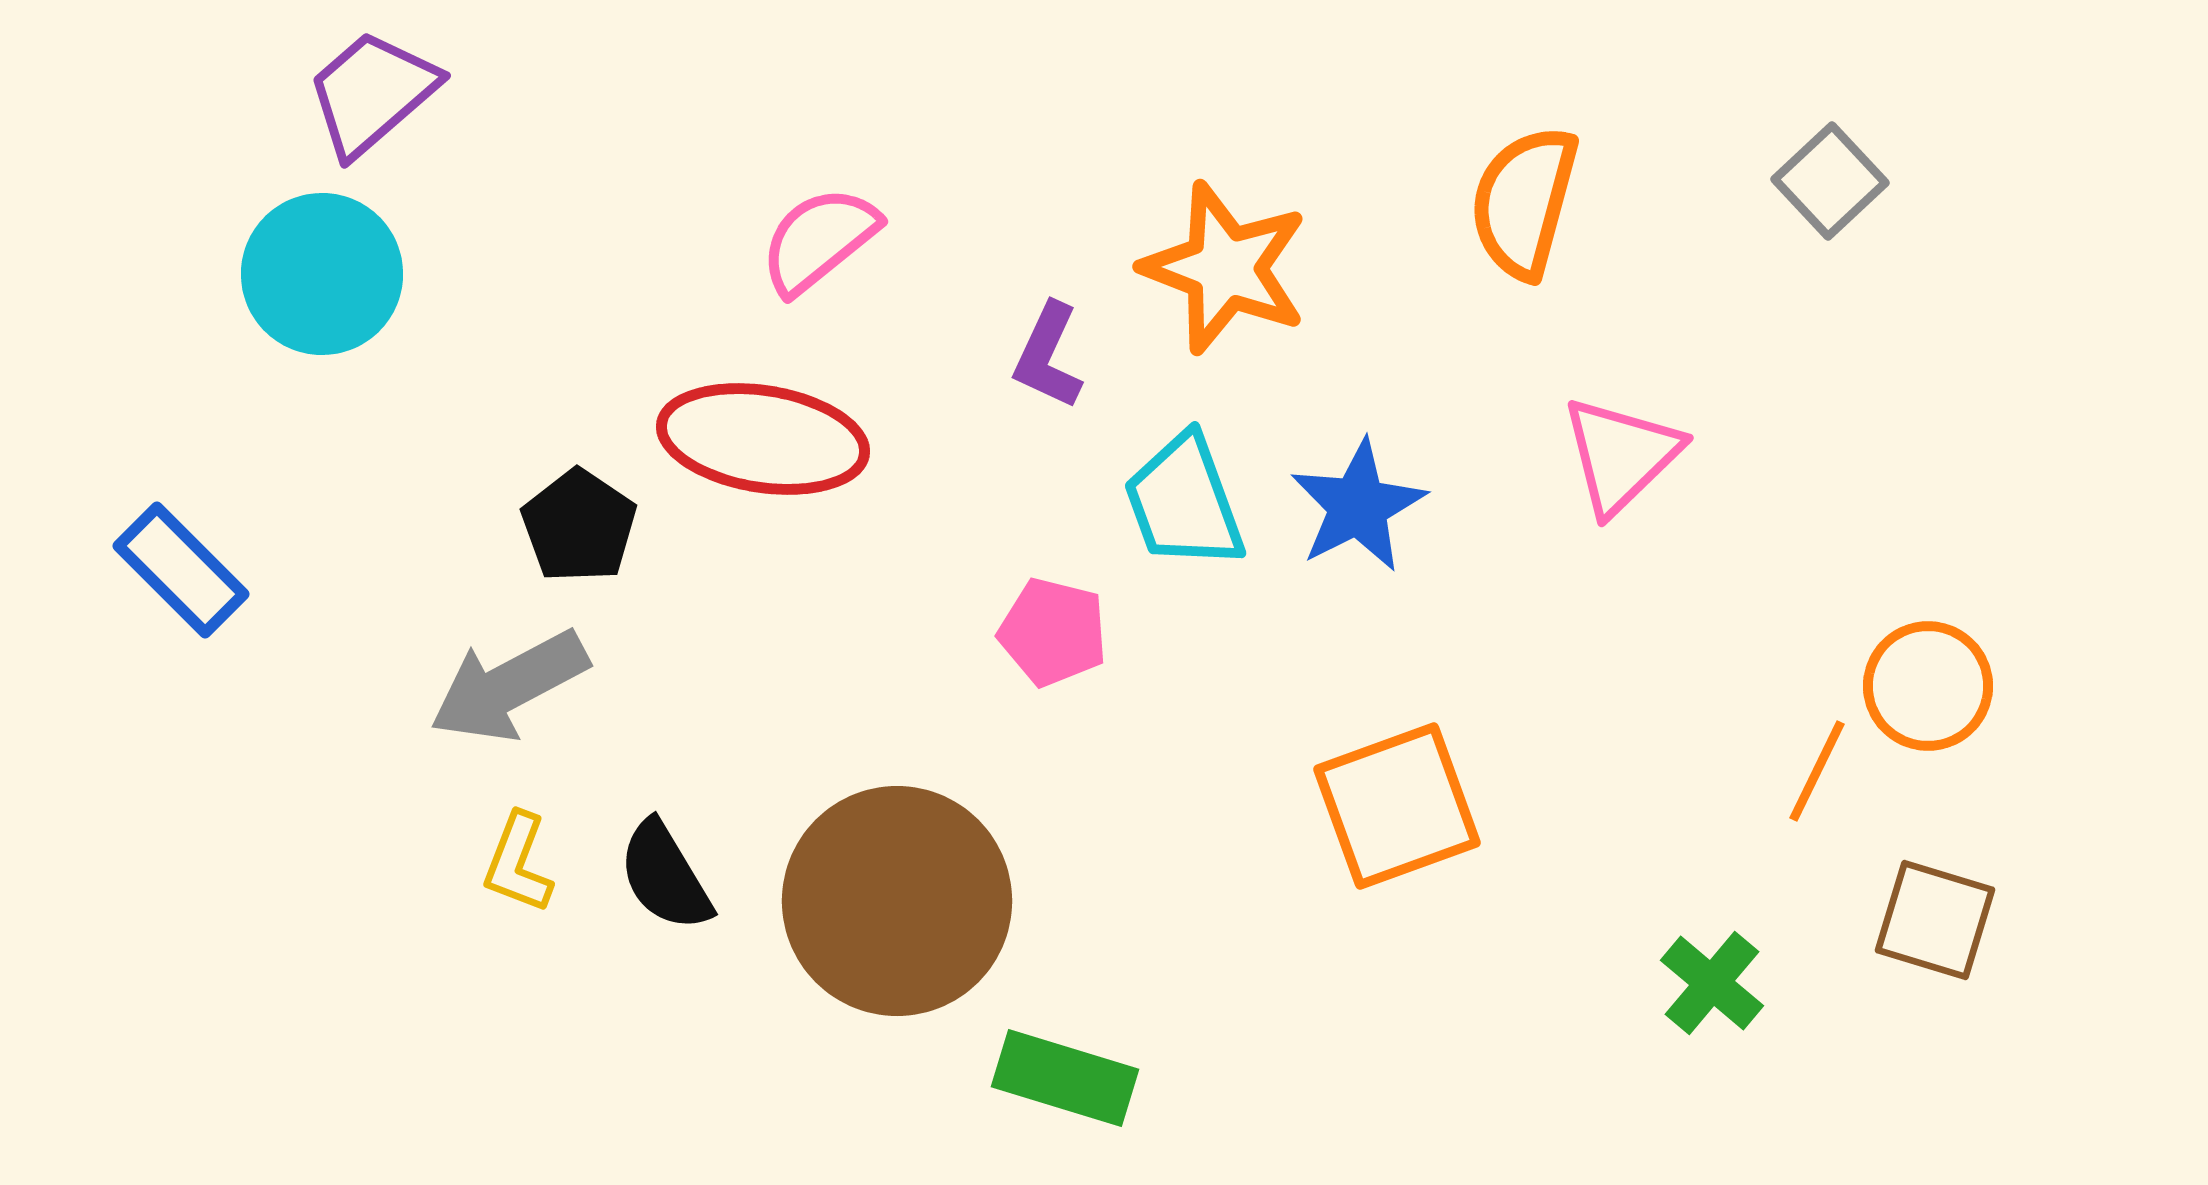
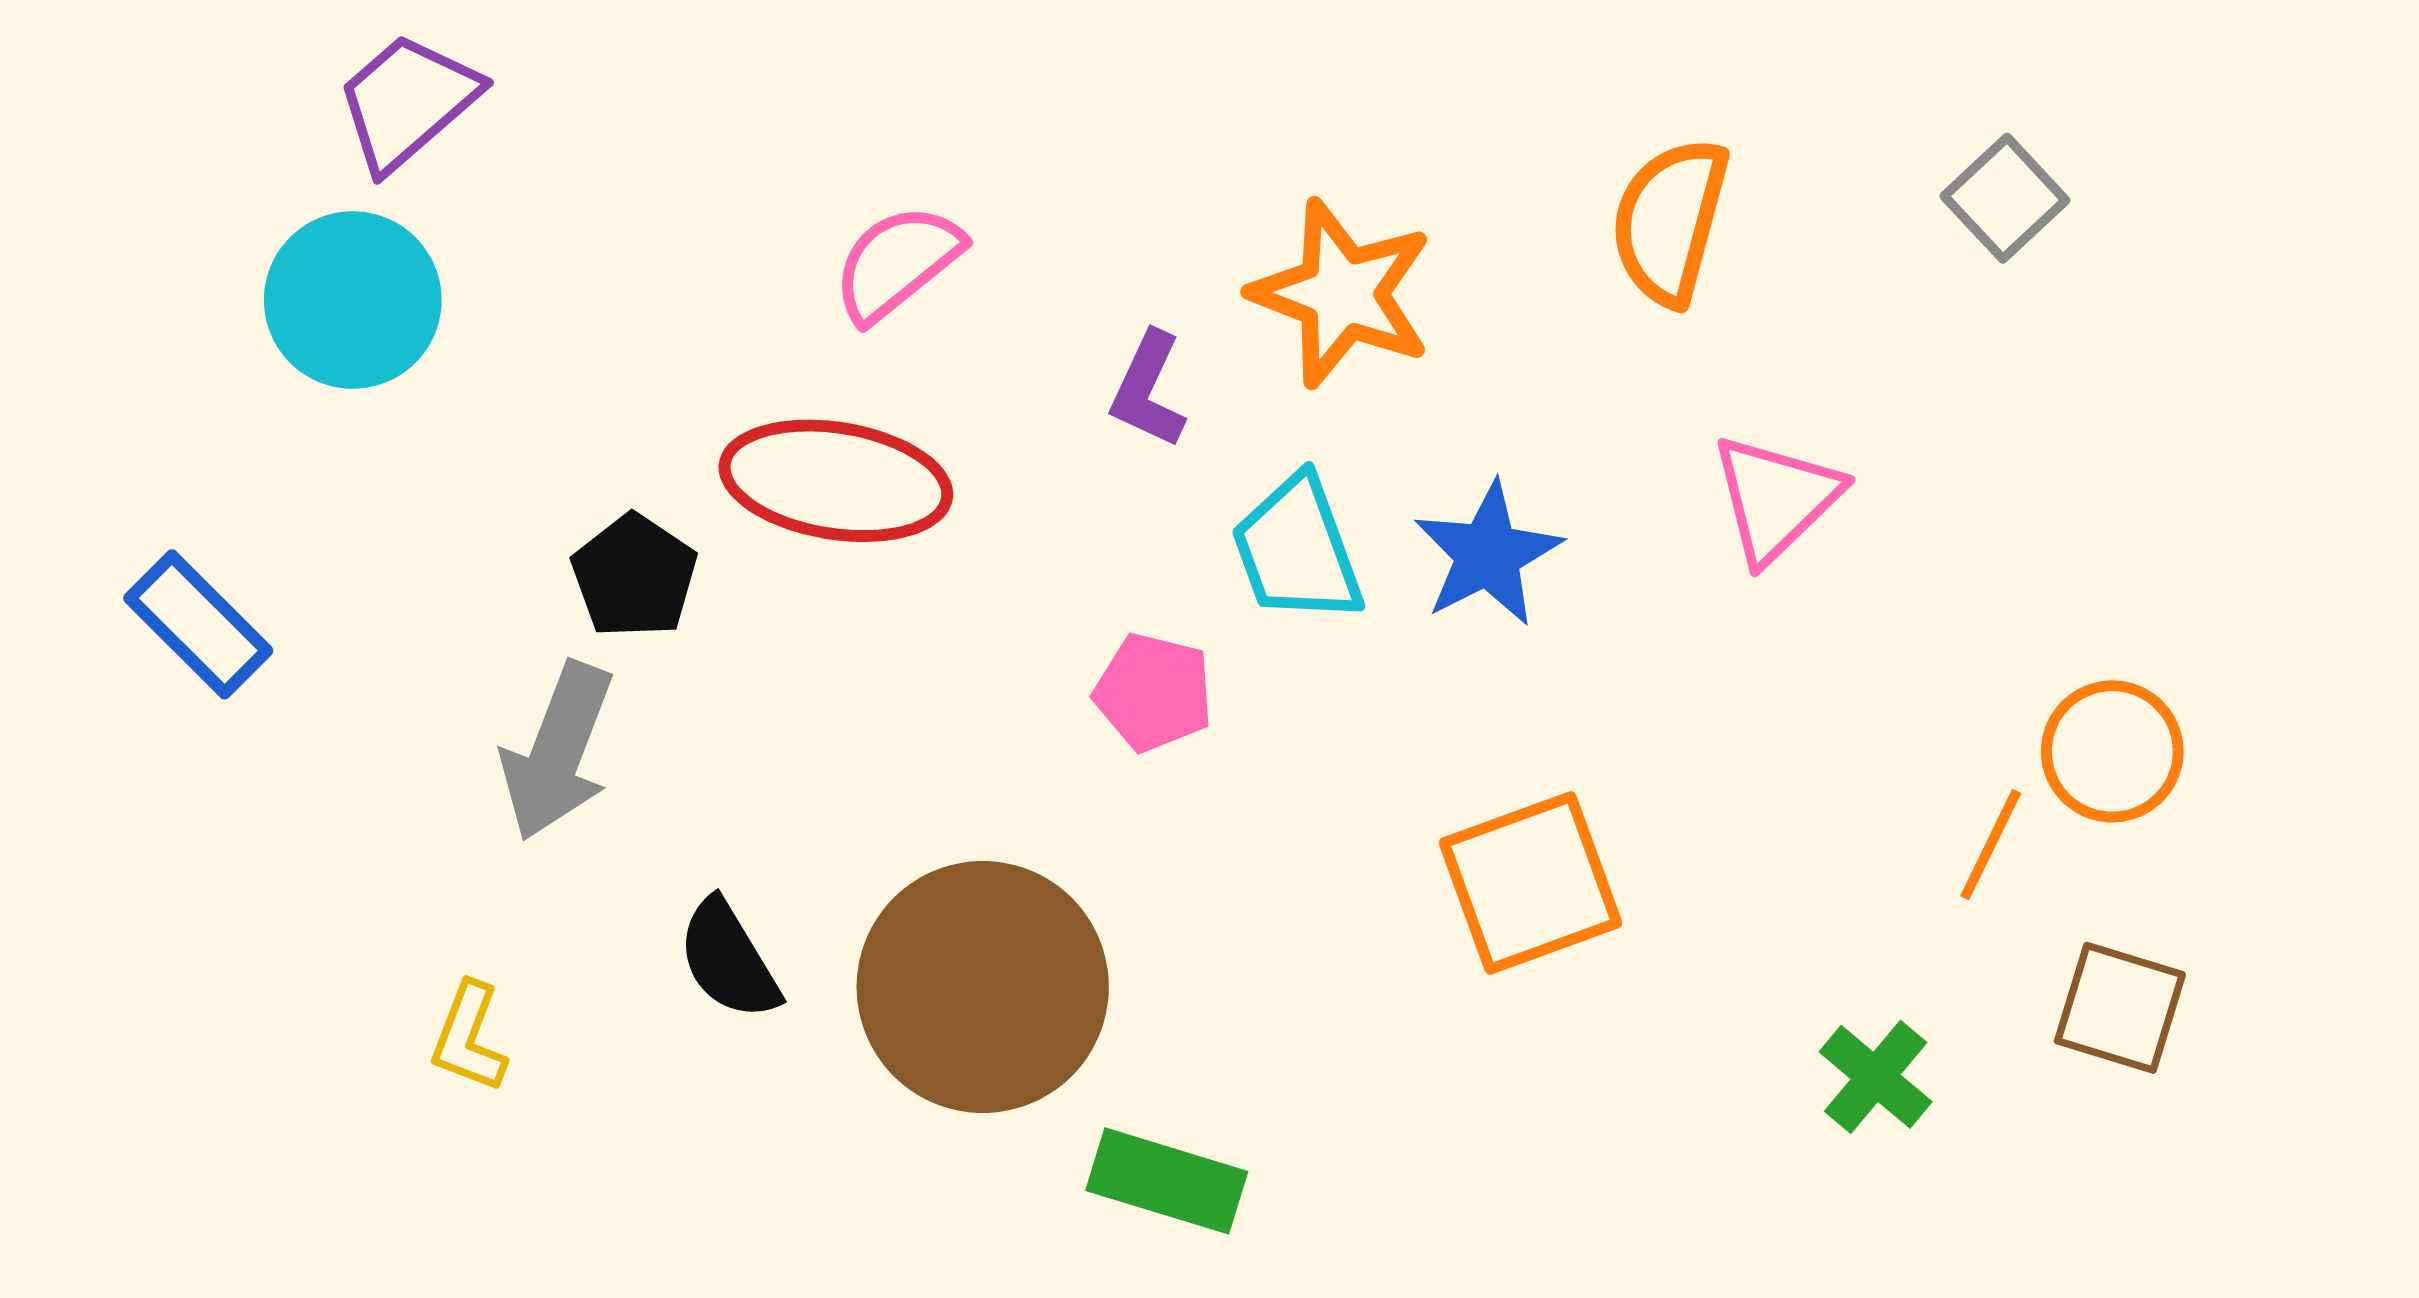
gray arrow: (509, 686) -> (558, 751), turned -41
yellow L-shape: (518, 863) -> (469, 1037), moved

